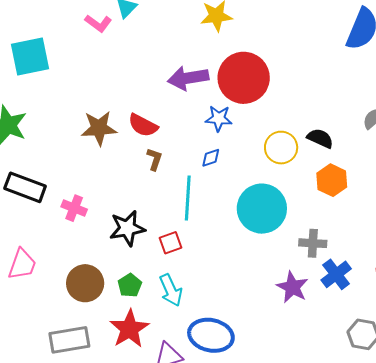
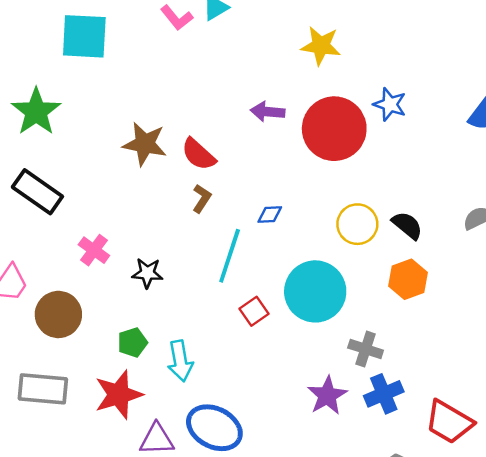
purple arrow: (188, 78) -> (268, 112), size x0.7
blue star: (219, 118) -> (390, 104), moved
pink cross: (74, 208) -> (94, 250), moved
black star: (127, 228) -> (147, 273), size x0.7
red square: (171, 243) -> (254, 311), moved, turned -30
brown circle: (85, 283) -> (58, 314), moved

